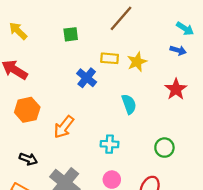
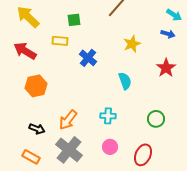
yellow arrow: (18, 31) -> (28, 17), size x1.4
yellow rectangle: (110, 58) -> (60, 41), moved
orange arrow: (64, 127) -> (68, 120), moved

